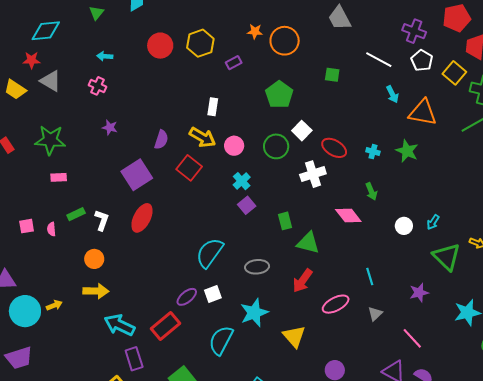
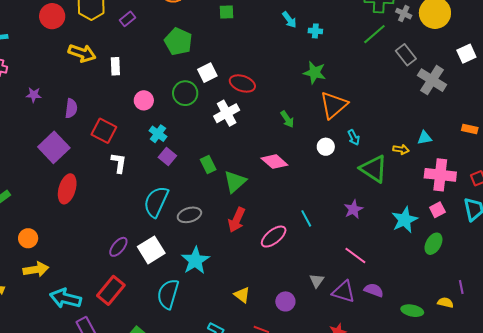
orange triangle: (423, 113) -> (334, 105), moved, turned -40
purple star: (110, 127) -> (34, 95), moved
white square: (302, 131) -> (207, 73), turned 30
yellow arrow: (202, 137) -> (82, 53), moved
cyan cross: (373, 152) -> (315, 31), moved
pink diamond: (348, 216) -> (274, 162), moved
white L-shape: (102, 220) -> (119, 163), moved
cyan arrow: (433, 222) -> (354, 137), turned -49
green triangle: (308, 243) -> (235, 182), turned -45
cyan semicircle: (210, 253) -> (156, 202), moved
cyan line: (370, 276) -> (306, 218), moved
white square: (213, 294) -> (151, 250), size x1.5
purple ellipse: (187, 297) -> (118, 247), moved
gray triangle: (375, 314) -> (317, 281), moved
yellow triangle: (294, 336) -> (242, 295), moved, size x0.7

